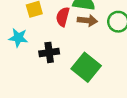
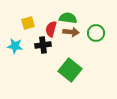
black cross: (49, 52) -> (43, 45), moved

